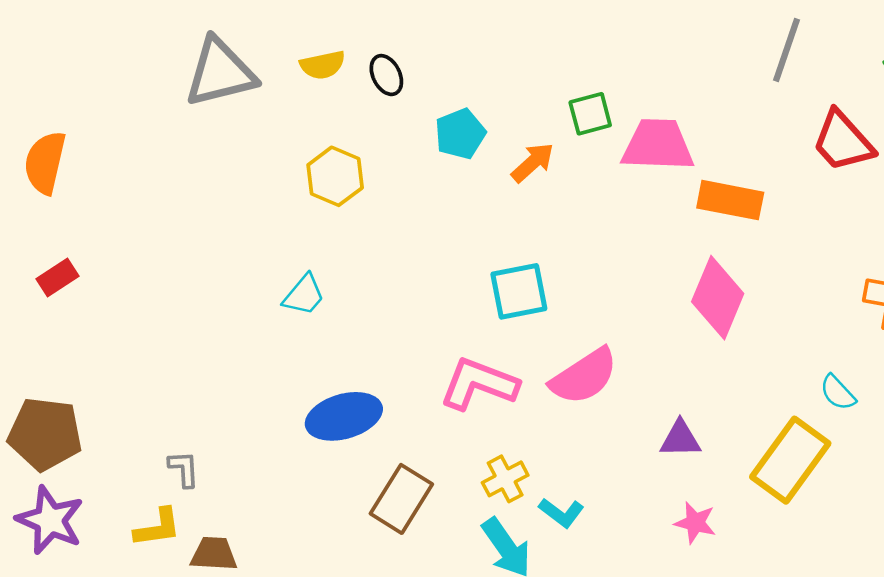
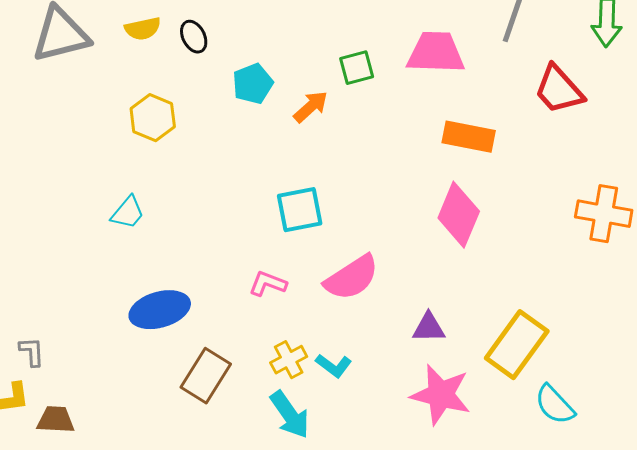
pink trapezoid: (658, 145) -> (436, 53), moved
pink L-shape: (479, 384) -> (268, 284), size x0.6
cyan semicircle: (838, 393) -> (555, 405), moved, size x1.4
cyan L-shape: (561, 513) -> (334, 366), moved
pink star: (695, 523) -> (441, 395), size x1.8

